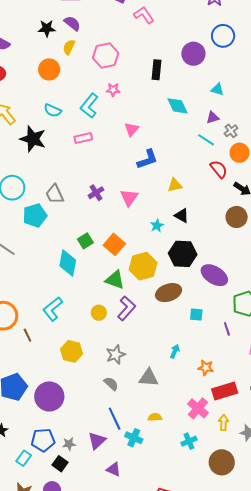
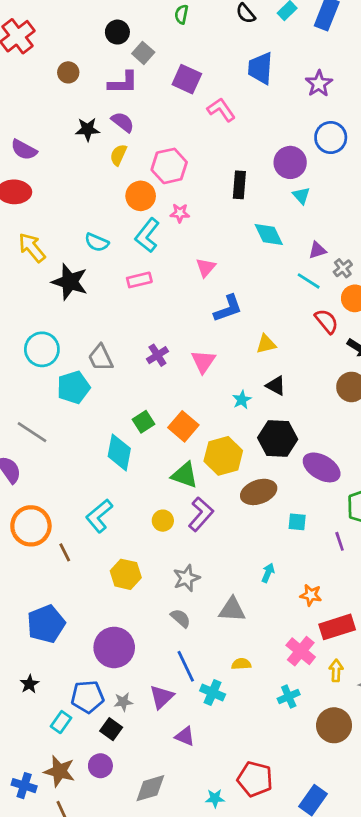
orange circle: (49, 69) -> (141, 196), moved
cyan triangle: (217, 89) -> (301, 196), moved, turned 32
purple circle: (49, 396) -> (114, 647), moved

